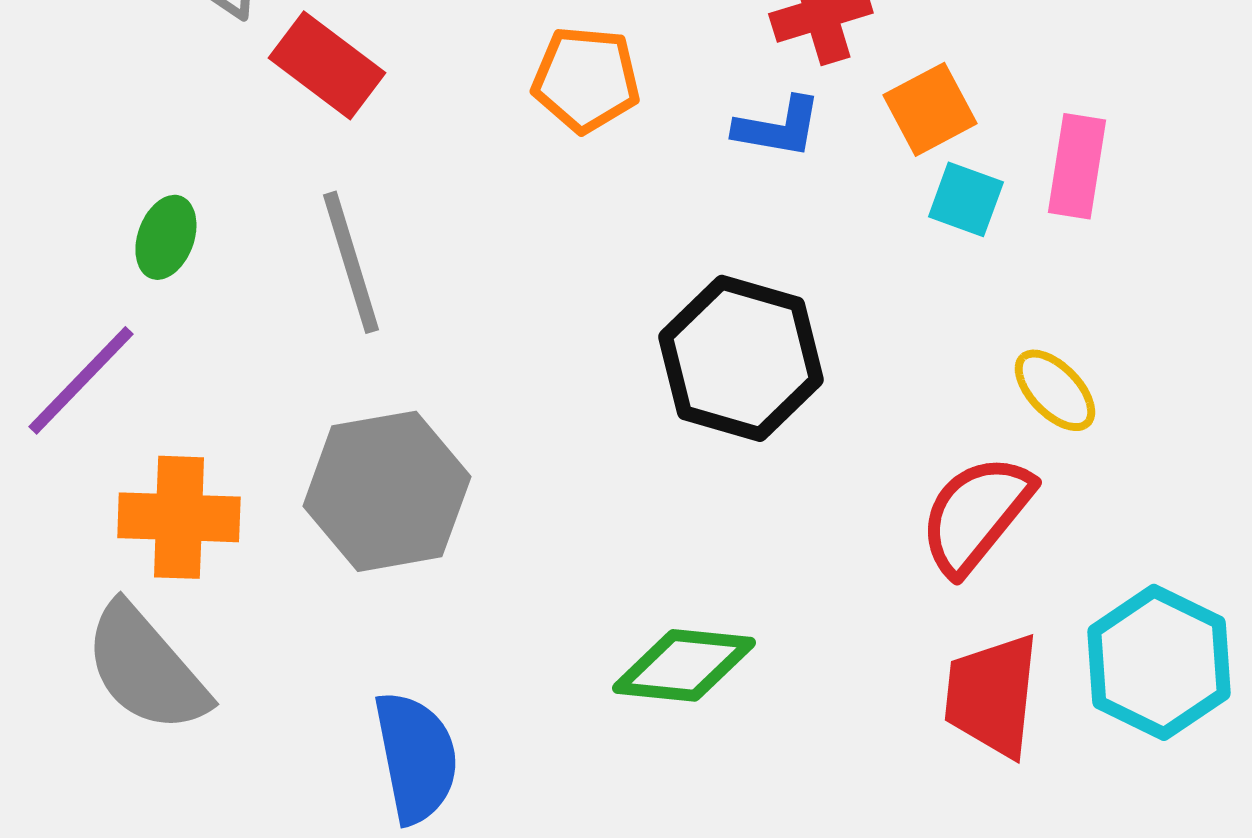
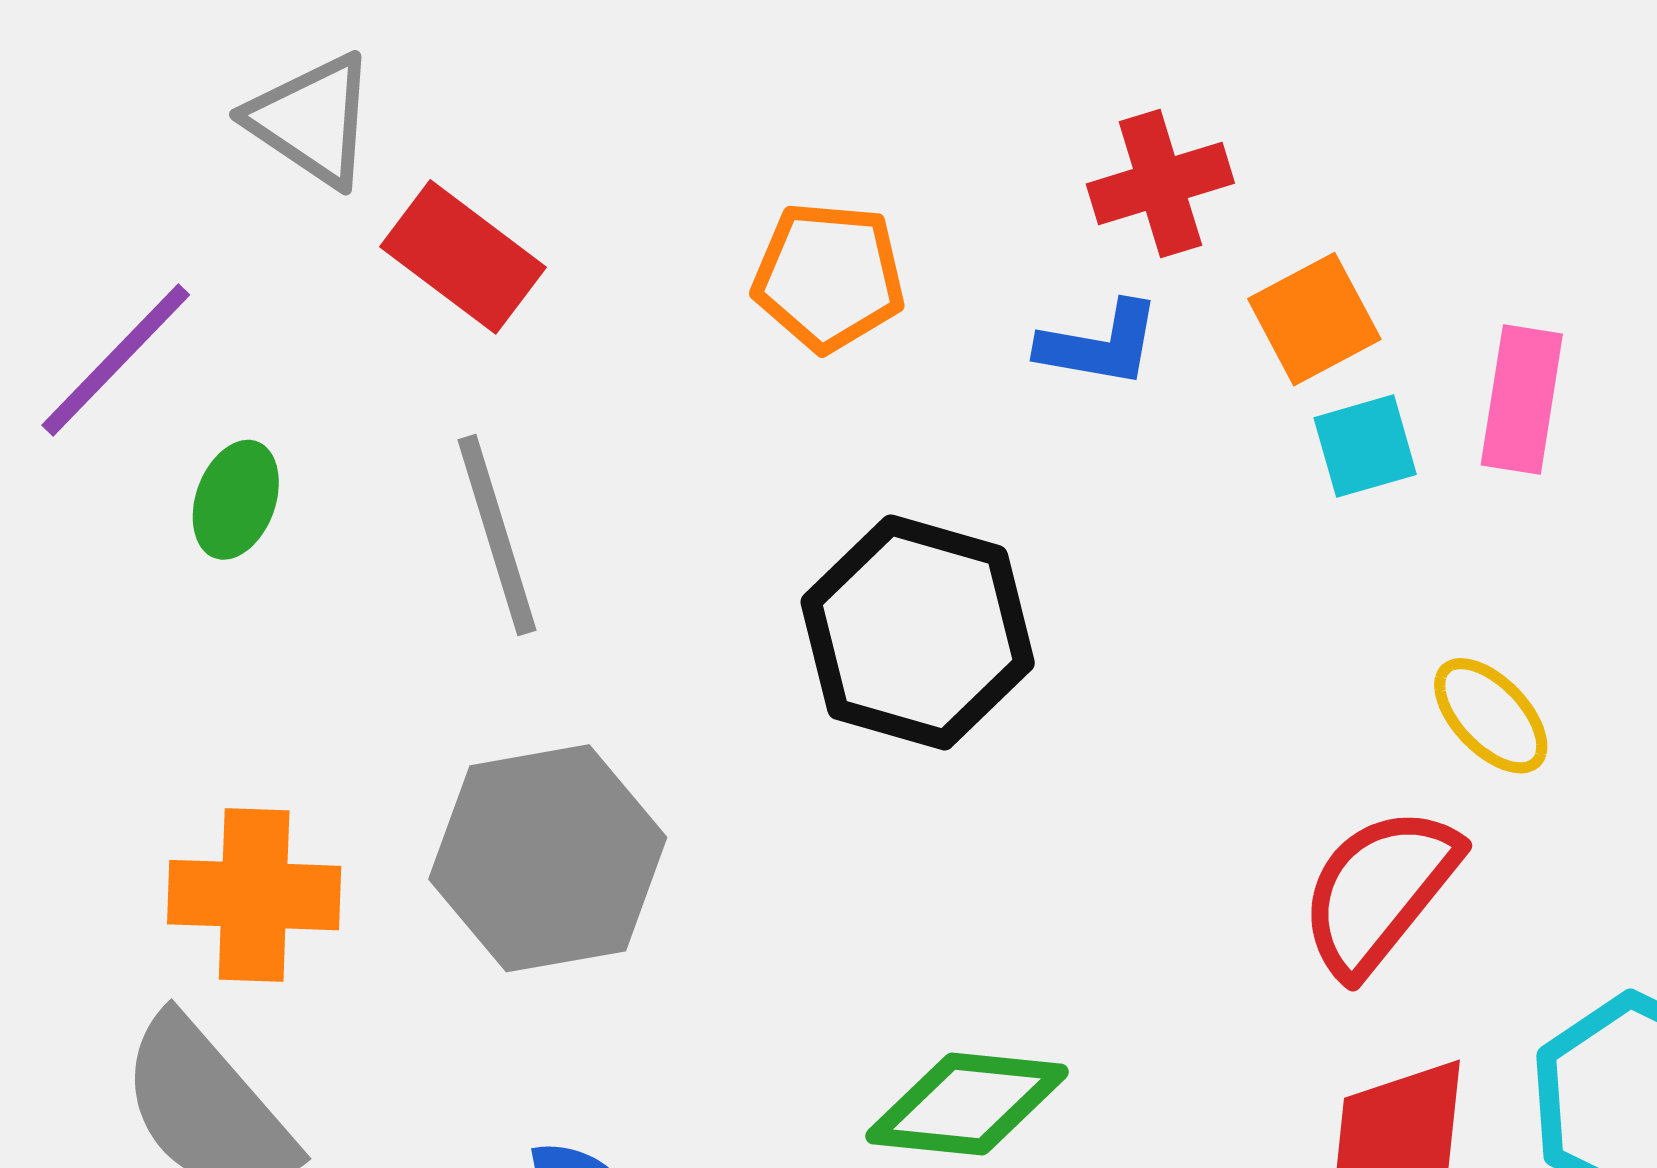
cyan square: (966, 199) -> (1365, 446), turned -36
black hexagon: (741, 358) -> (918, 632), moved
purple line: (81, 380) -> (116, 360), moved

